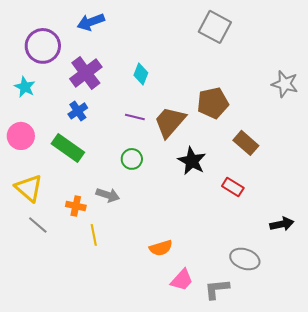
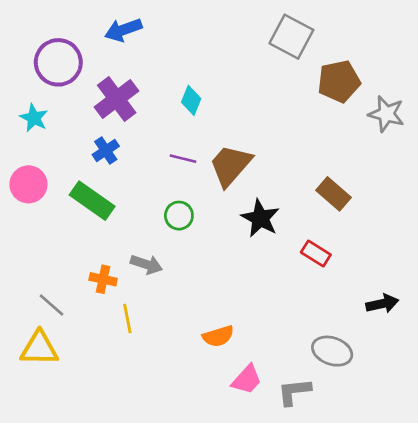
brown pentagon: (213, 103) -> (339, 81), moved
yellow triangle: (29, 188) -> (39, 348), moved, turned -40

